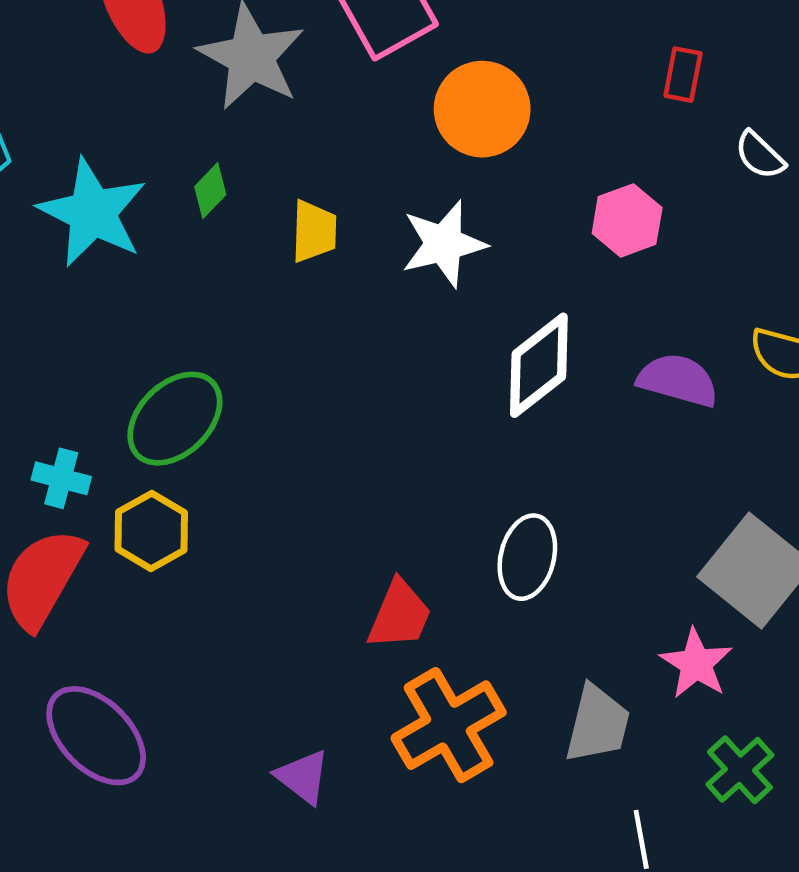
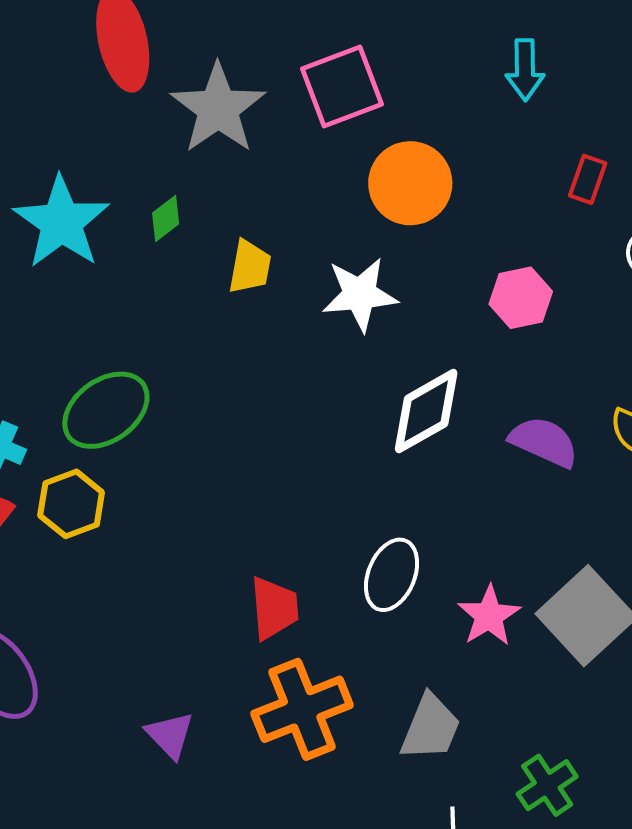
red trapezoid: (400, 615) -> (274, 608), turned -36
pink star: (696, 664) -> (489, 616), moved

